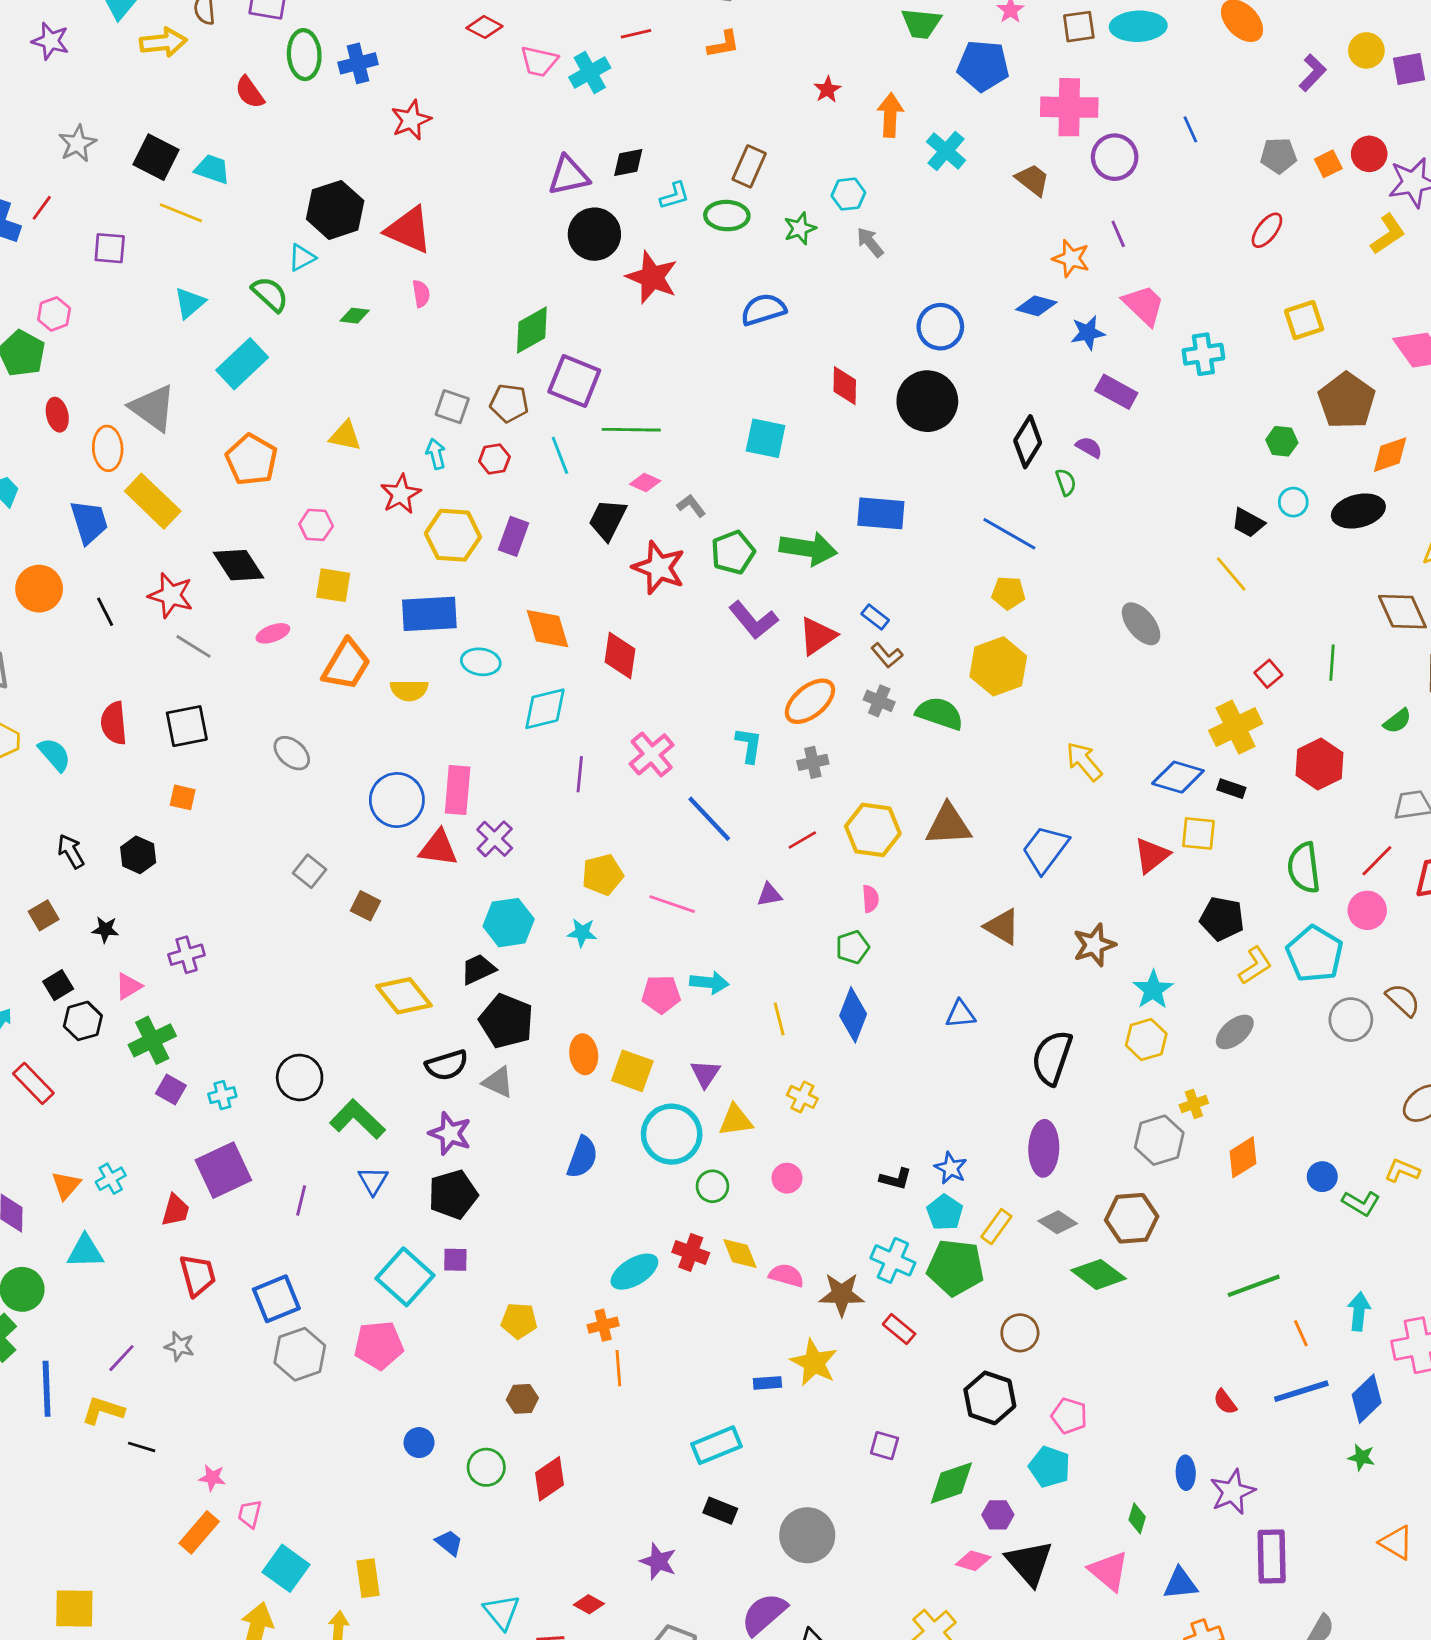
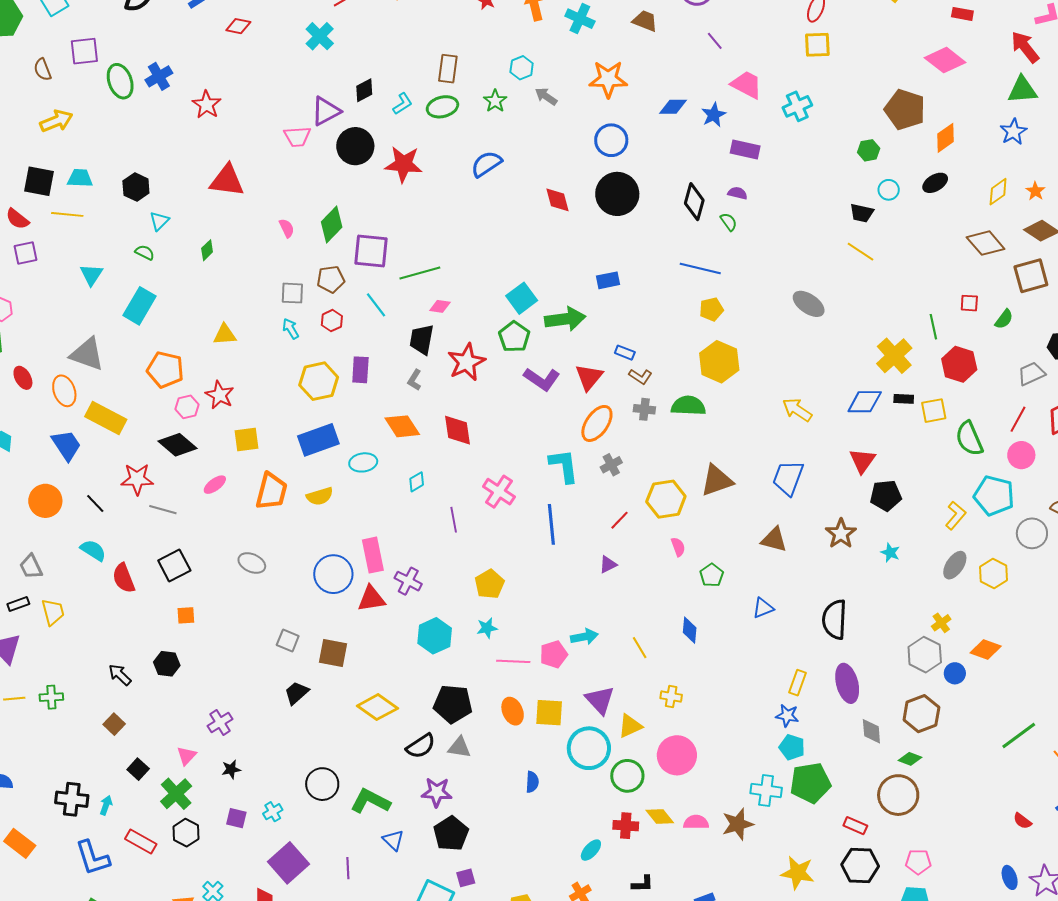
yellow arrow: (163, 42) -> (56, 121), moved
pink trapezoid: (539, 61) -> (297, 137), moved
red semicircle: (250, 92) -> (17, 219), moved
black hexagon: (335, 210) -> (136, 187), moved, size x0.7
orange star: (1071, 258) -> (608, 79), moved, size x1.4
green semicircle: (270, 294) -> (145, 252), size x0.7
pink semicircle: (421, 294) -> (287, 228), moved
green diamond: (355, 316) -> (207, 250), turned -35
yellow square: (1304, 320) -> (817, 45), moved, turned 32
cyan square: (766, 438) -> (522, 298), moved, turned -32
red star: (401, 494) -> (220, 395), moved
gray L-shape: (691, 506) -> (415, 380), moved, turned -95
black ellipse: (1358, 511) -> (935, 183), size x0.7
blue rectangle: (881, 513) -> (608, 280), size x0.7
pink hexagon: (316, 525) -> (187, 407), moved
red star: (659, 568) -> (466, 362), turned -30
green line: (1332, 663) -> (933, 327), moved
red square: (1268, 674) -> (969, 303), moved, turned -30
cyan diamond: (545, 709) -> (417, 482), size x0.6
cyan L-shape: (749, 745) -> (564, 466), size x1.4
cyan semicircle: (54, 754) -> (93, 550), moved
blue line: (709, 819) -> (551, 524), turned 54
yellow square: (1198, 834) -> (934, 411), moved
pink line: (672, 904) -> (513, 661), moved
brown square: (365, 906) -> (333, 653), size x1.4
black pentagon: (1222, 919) -> (886, 496), moved
black star: (105, 929) -> (231, 769), moved
green pentagon: (853, 947) -> (712, 575), moved
black trapezoid: (478, 969) -> (296, 693), moved
cyan star: (1153, 990) -> (890, 553), size x0.7
blue diamond: (853, 1015) -> (690, 630), size x0.7
black hexagon: (83, 1021) -> (186, 833), moved
green cross: (152, 1040) -> (176, 794), moved
yellow hexagon: (1146, 1040) -> (994, 574), moved
purple triangle: (705, 1074) -> (600, 700), size x1.4
blue semicircle: (582, 1157) -> (532, 782), size x0.7
orange diamond: (1243, 1157) -> (986, 649), turned 68
blue circle: (1322, 1177) -> (955, 673), moved
pink circle: (787, 1178) -> (677, 755), size x1.8
black L-shape: (896, 1179) -> (643, 884), moved
green circle: (712, 1186) -> (627, 776), size x1.4
gray diamond: (1058, 1222) -> (871, 731), turned 68
yellow rectangle: (996, 1227) -> (797, 683), moved
cyan ellipse: (634, 1272) -> (591, 850), size x0.7
green diamond: (1099, 1274) -> (910, 759), size x0.6
red rectangle: (899, 1329) -> (855, 826), moved
brown circle: (1020, 1333) -> (898, 795), moved, size x1.5
yellow star: (814, 1363) -> (798, 873), moved

